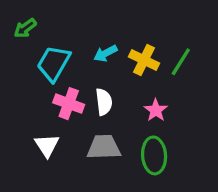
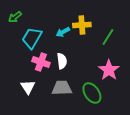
yellow cross: (144, 60) -> (82, 25), moved, turned -30
pink star: (156, 110) -> (109, 70), moved, size x1.5
green ellipse: (154, 155) -> (92, 93), turned -30

